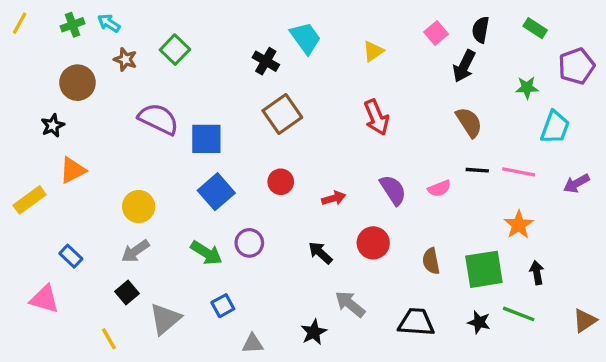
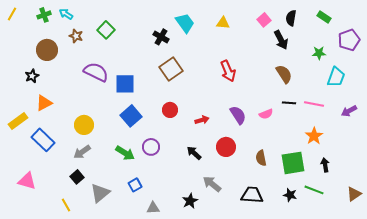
yellow triangle: (373, 51) -> (223, 23), moved, turned 40
black arrow: (464, 66) -> (281, 40), turned -54
blue rectangle: (71, 256) -> (43, 140), moved, size x1.6

